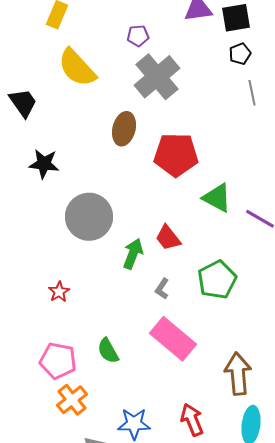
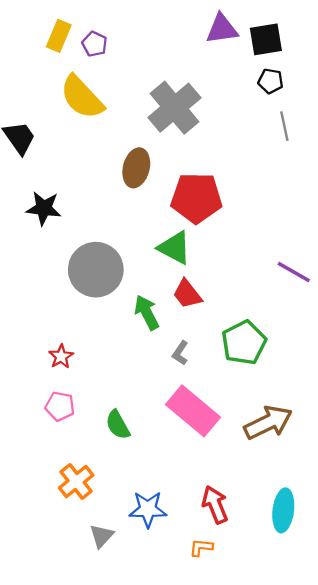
purple pentagon: (138, 36) -> (95, 44), moved, turned 30
black pentagon: (240, 54) -> (271, 81), turned 30
green triangle: (217, 198) -> (174, 248), moved
green arrow: (133, 254) -> (147, 312), turned -48
pink pentagon: (58, 361) -> (60, 406), moved, size x0.7
brown arrow: (238, 374) -> (268, 422), moved, turned 69

